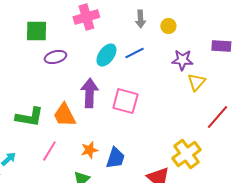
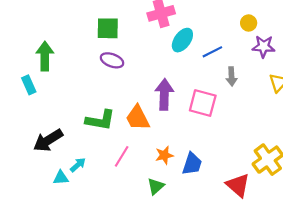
gray arrow: (140, 19) -> (232, 76), moved
cyan ellipse: (106, 55) -> (182, 40), moved
purple ellipse: (55, 57) -> (112, 60), moved, turned 35
purple star: (182, 60) -> (264, 46), moved

